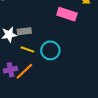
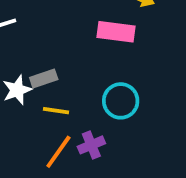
cyan circle: (50, 50) -> (121, 101), moved
purple cross: (10, 70) -> (91, 145), moved

